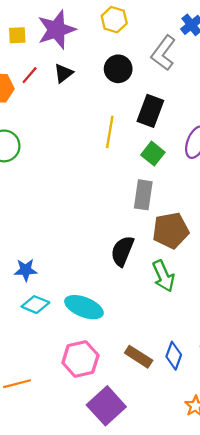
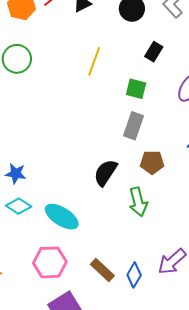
black rectangle: (150, 111) -> (154, 52), size x0.7
yellow line: (110, 132) -> (94, 61), moved
green square: (153, 154) -> (136, 89), moved, turned -35
brown pentagon: (171, 231) -> (152, 162), size x0.7

